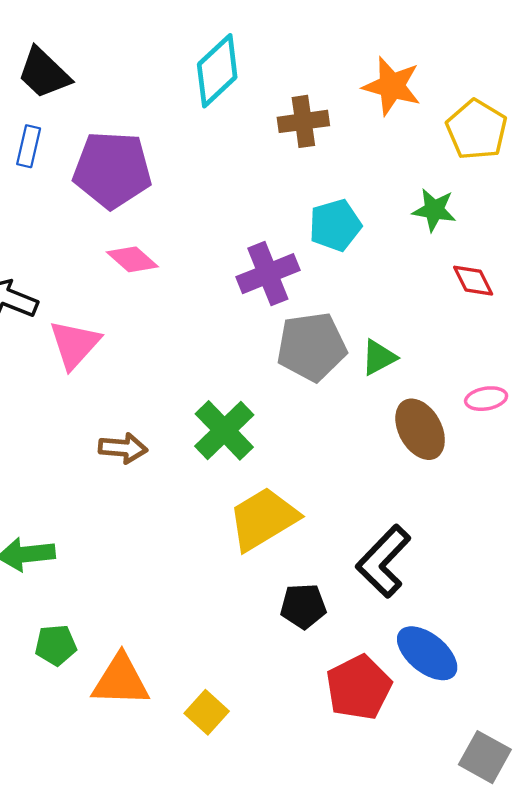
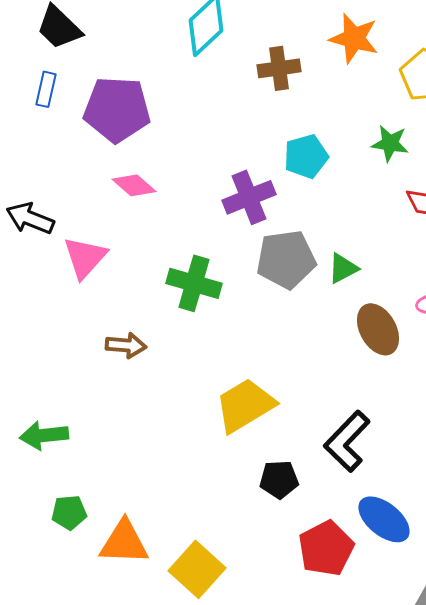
green cross: (224, 430) -> (194, 283), moved, turned -30
yellow square: (207, 712) -> (197, 569), size x1.5

